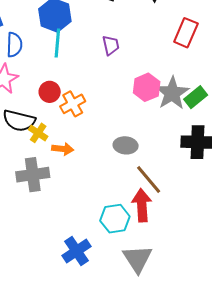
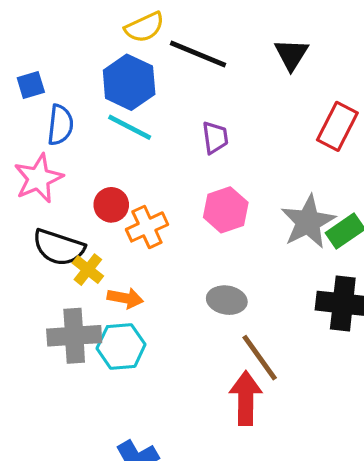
cyan line: (57, 43) -> (130, 127), turned -72
pink hexagon: (147, 87) -> (226, 210), moved
cyan hexagon: (115, 219) -> (121, 346), moved

